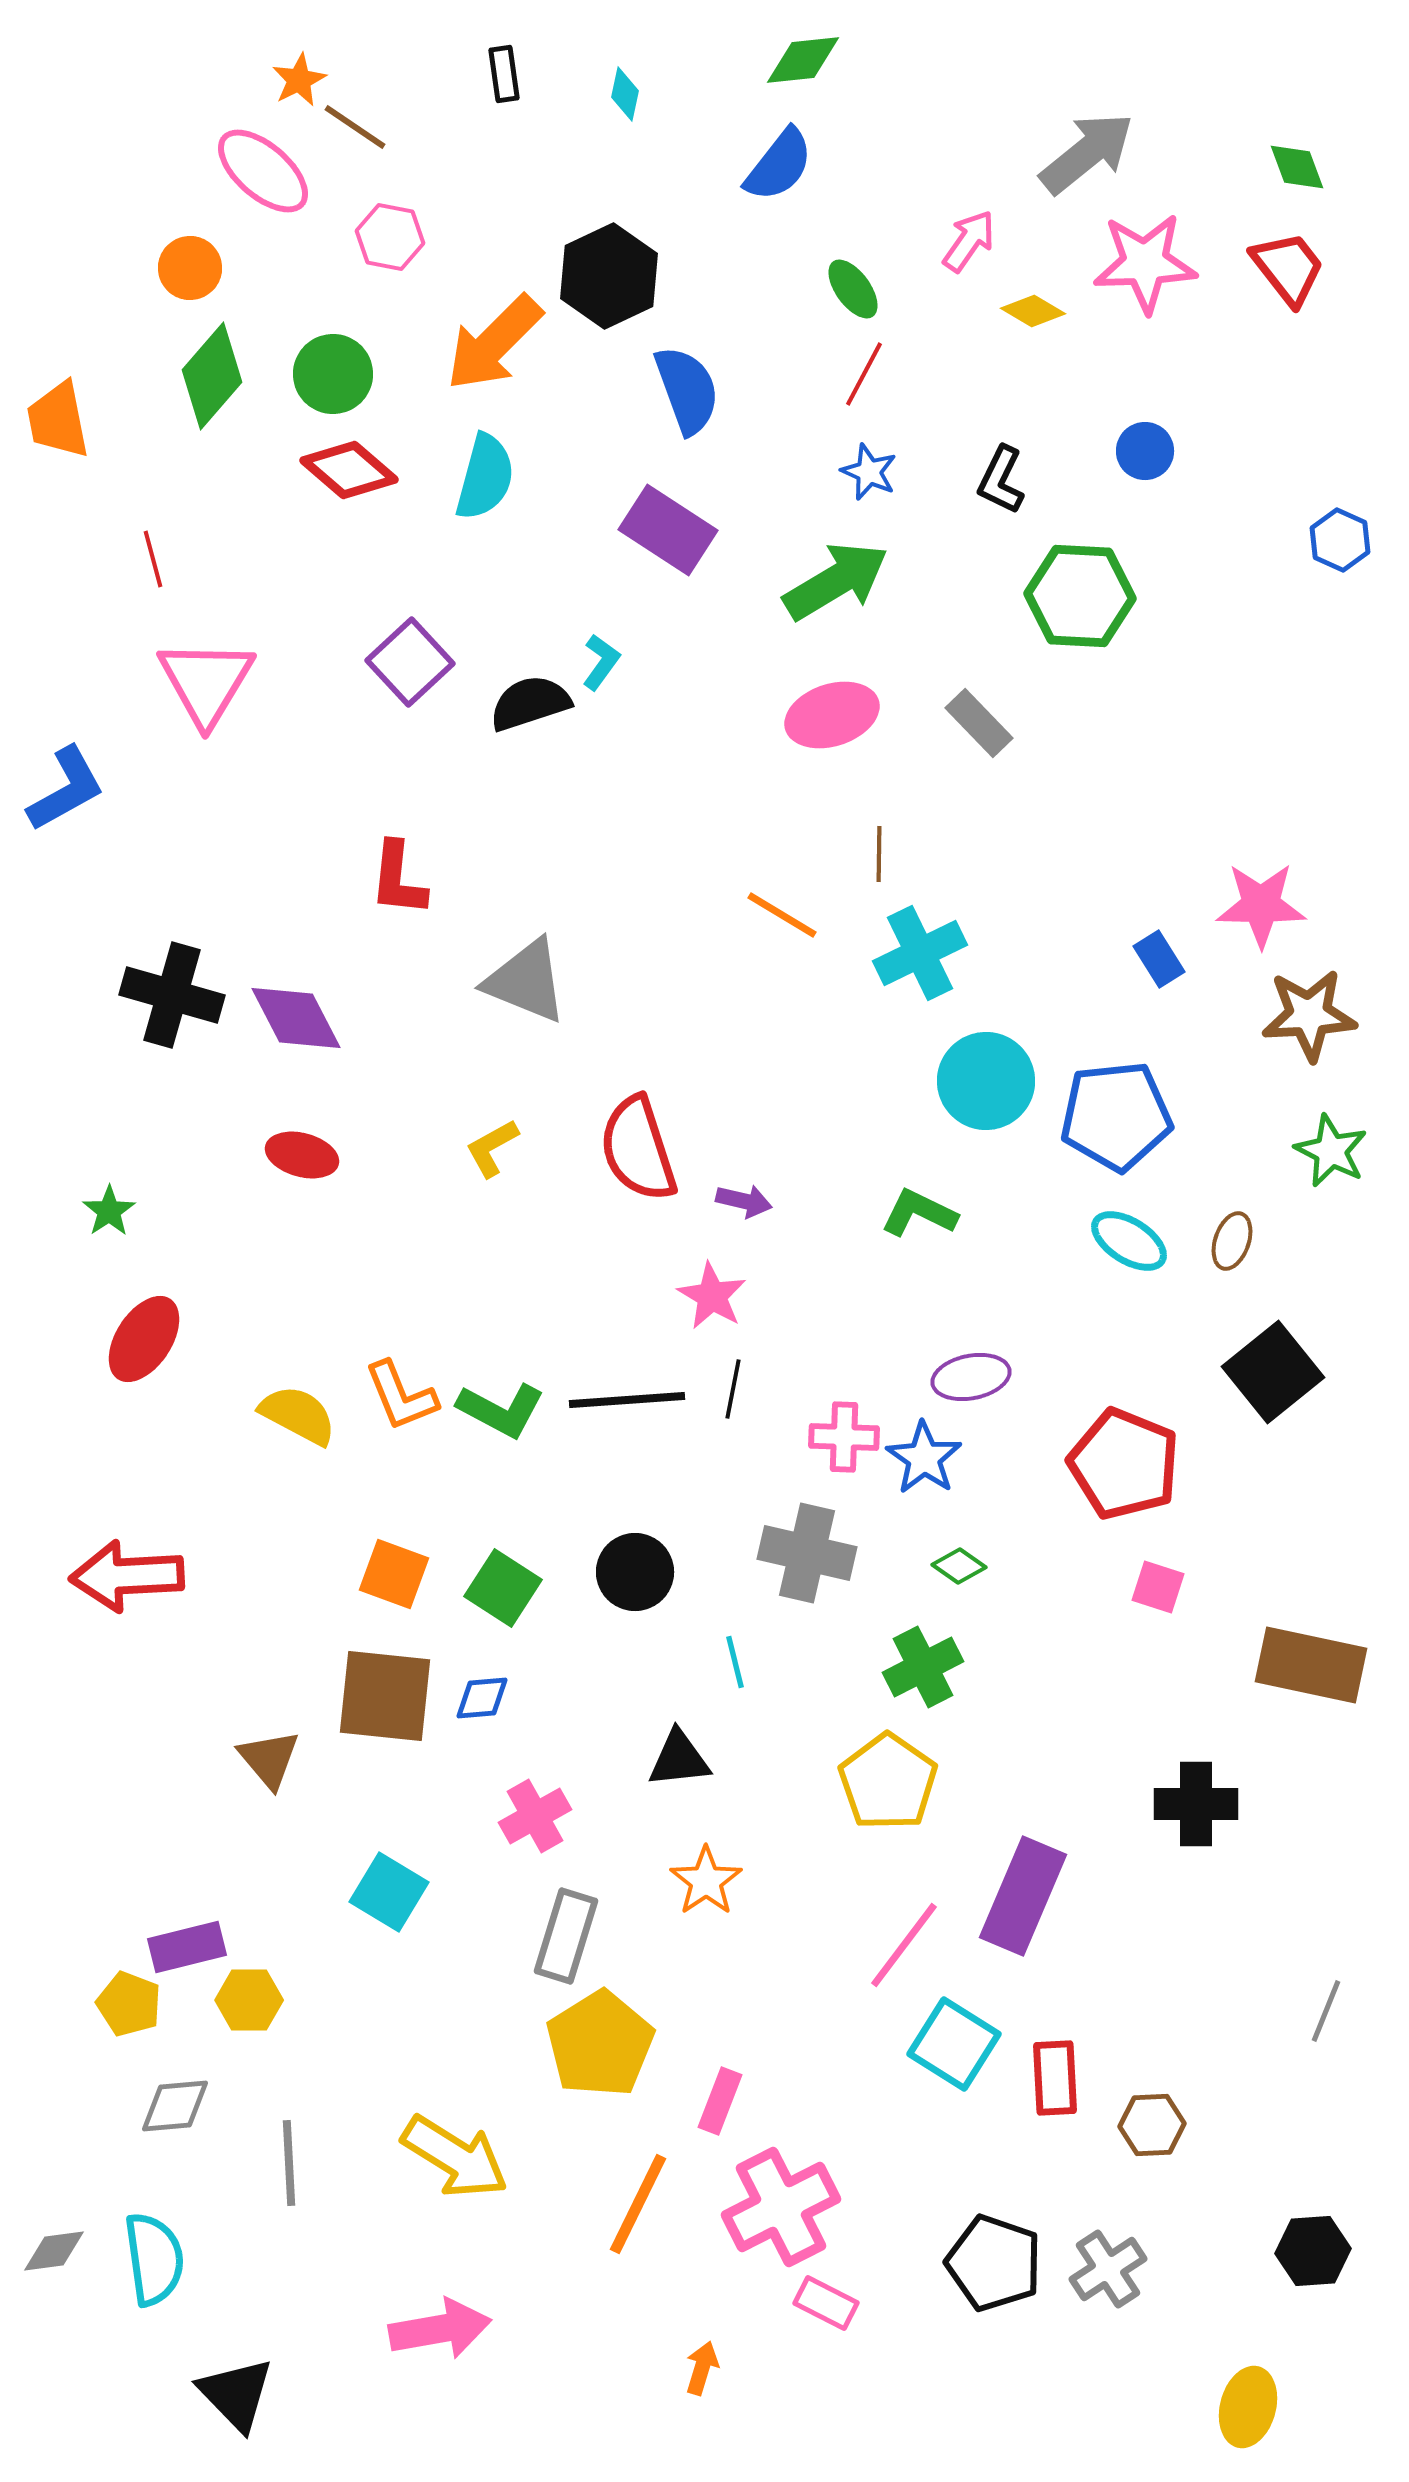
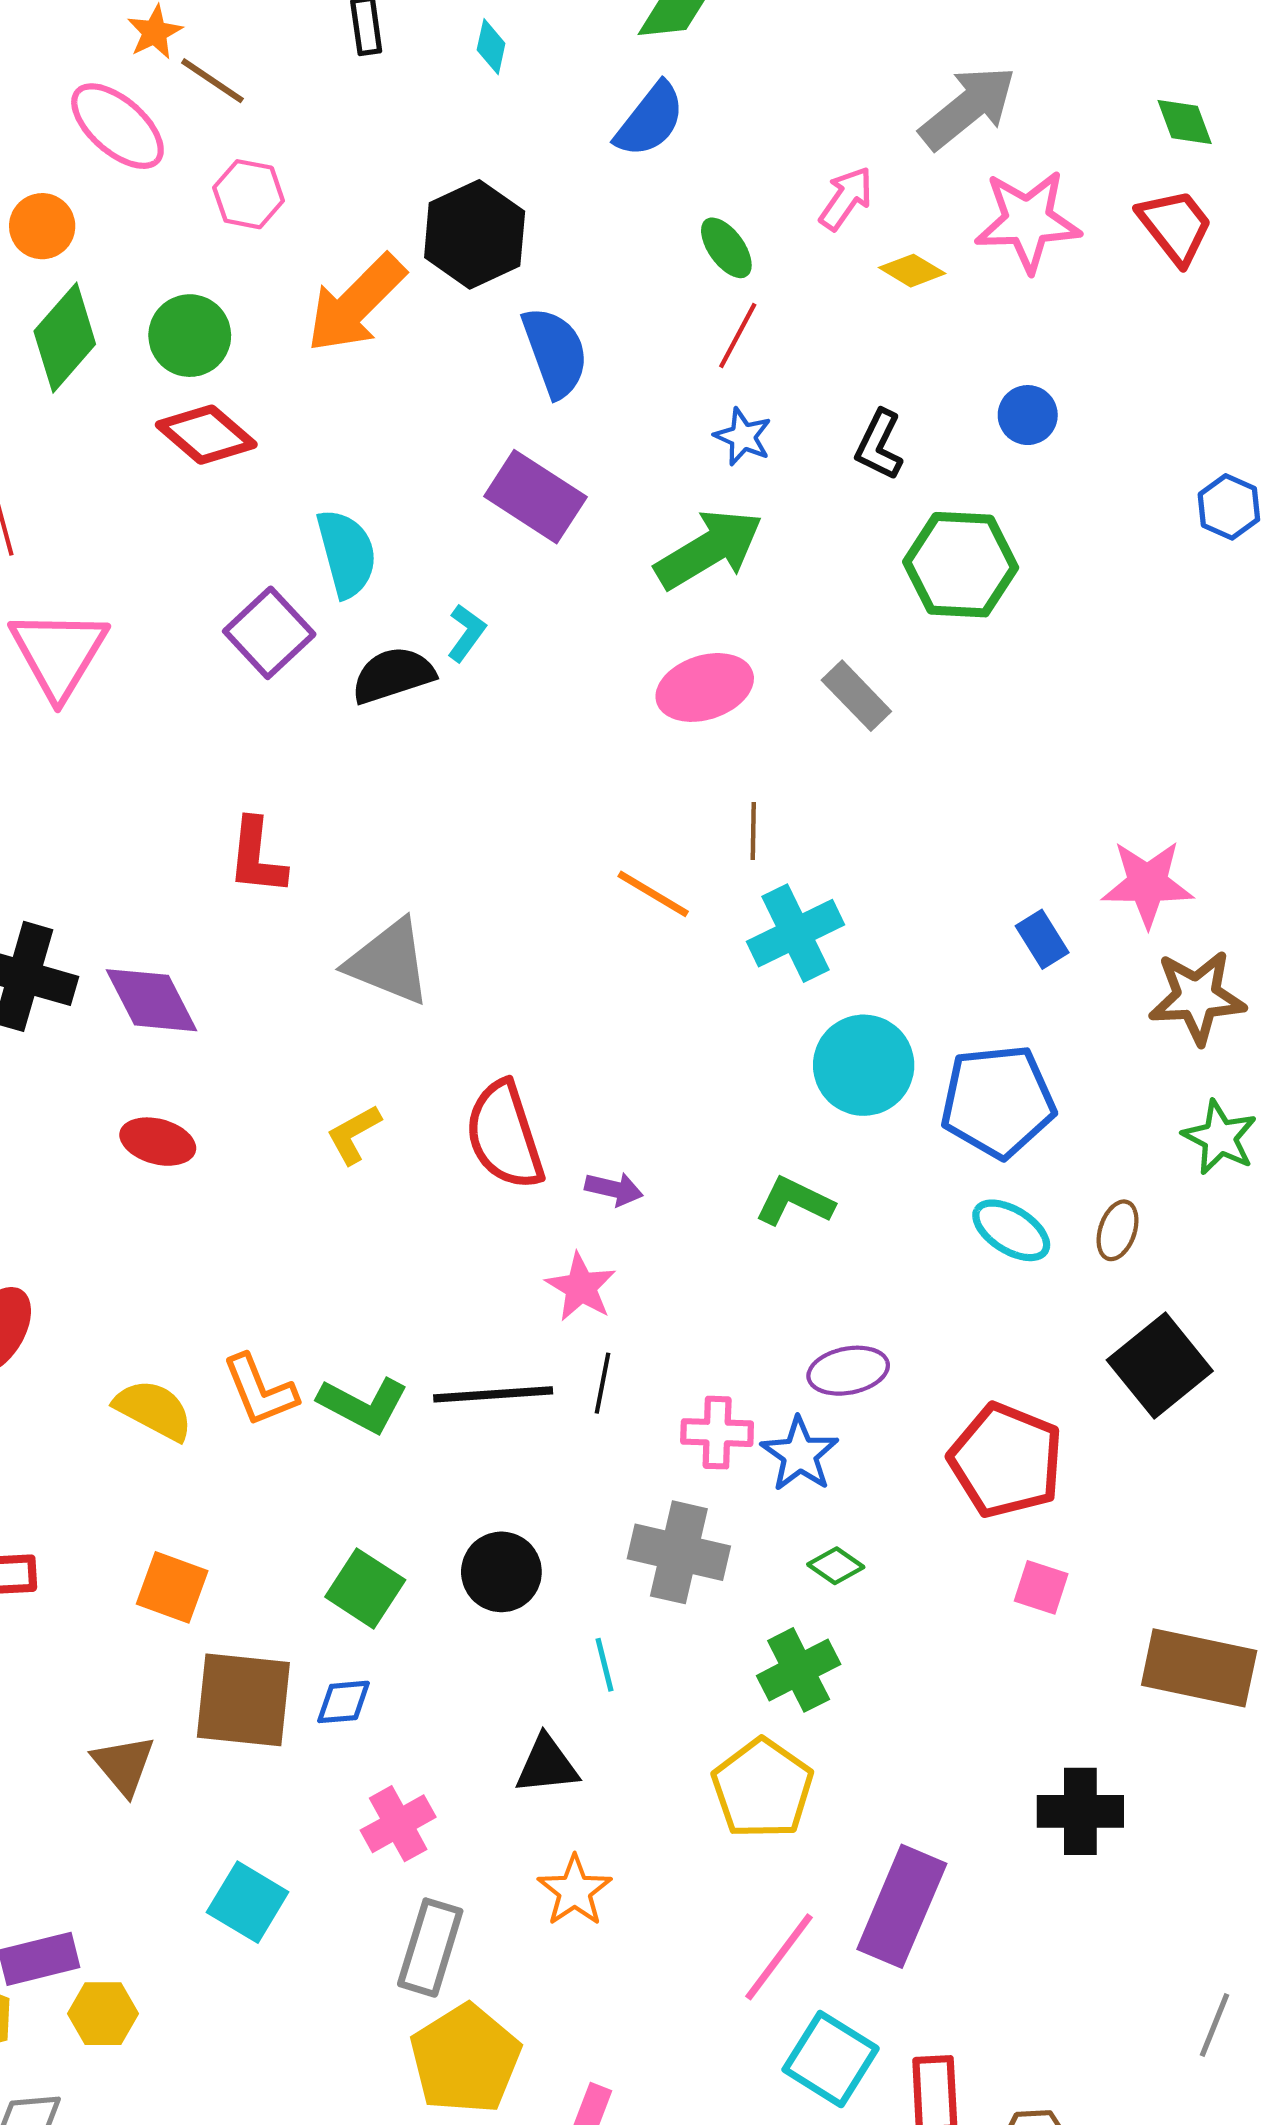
cyan semicircle: (485, 477) -> (347, 553), moved, turned -30
orange square: (394, 1574) -> (172, 1587), moved

